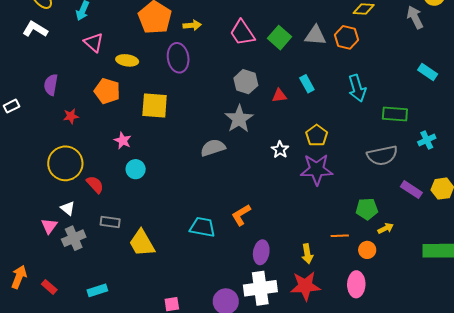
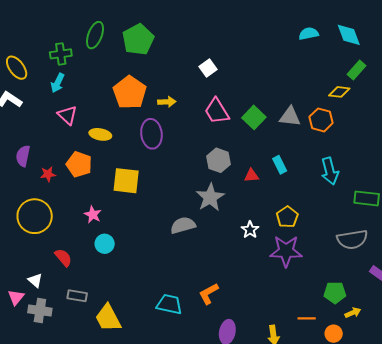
red star: (71, 116) -> (48, 174), moved
yellow circle: (65, 163) -> (35, 216), moved
gray cross: (74, 238) -> (40, 310), turned 30

